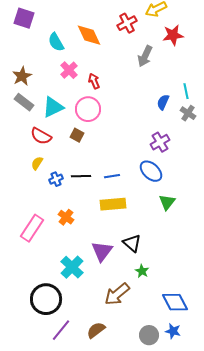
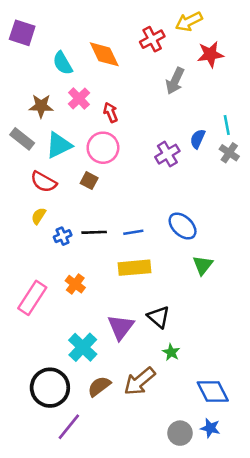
brown star: (22, 76) -> (41, 106), moved, turned 30
purple cross: (160, 142) -> (167, 154), moved
brown semicircle: (96, 330) -> (99, 386), moved

